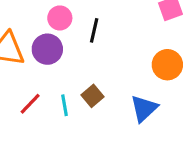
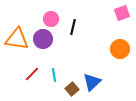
brown square: (93, 96) -> (72, 89), moved
blue triangle: (144, 108) -> (92, 82), moved

